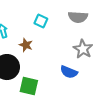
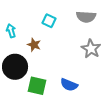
blue semicircle: (69, 72) -> (69, 85), moved

